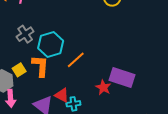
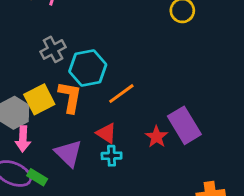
yellow square: (19, 70) -> (39, 99), size x1.5
purple rectangle: (122, 77) -> (184, 125), turned 35
red triangle: (62, 95) -> (106, 133), moved

